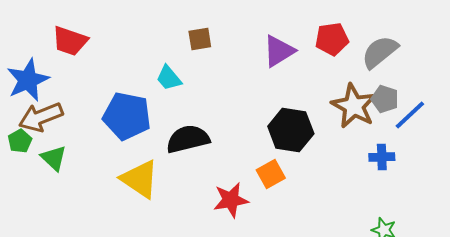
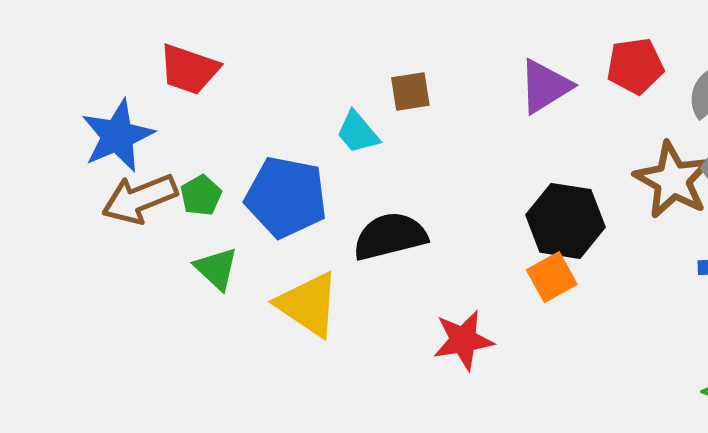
brown square: (200, 39) -> (410, 91), moved
green pentagon: (20, 141) -> (201, 195), moved
green triangle: (54, 158) -> (216, 269), moved
orange square: (271, 174) -> (552, 277), moved

